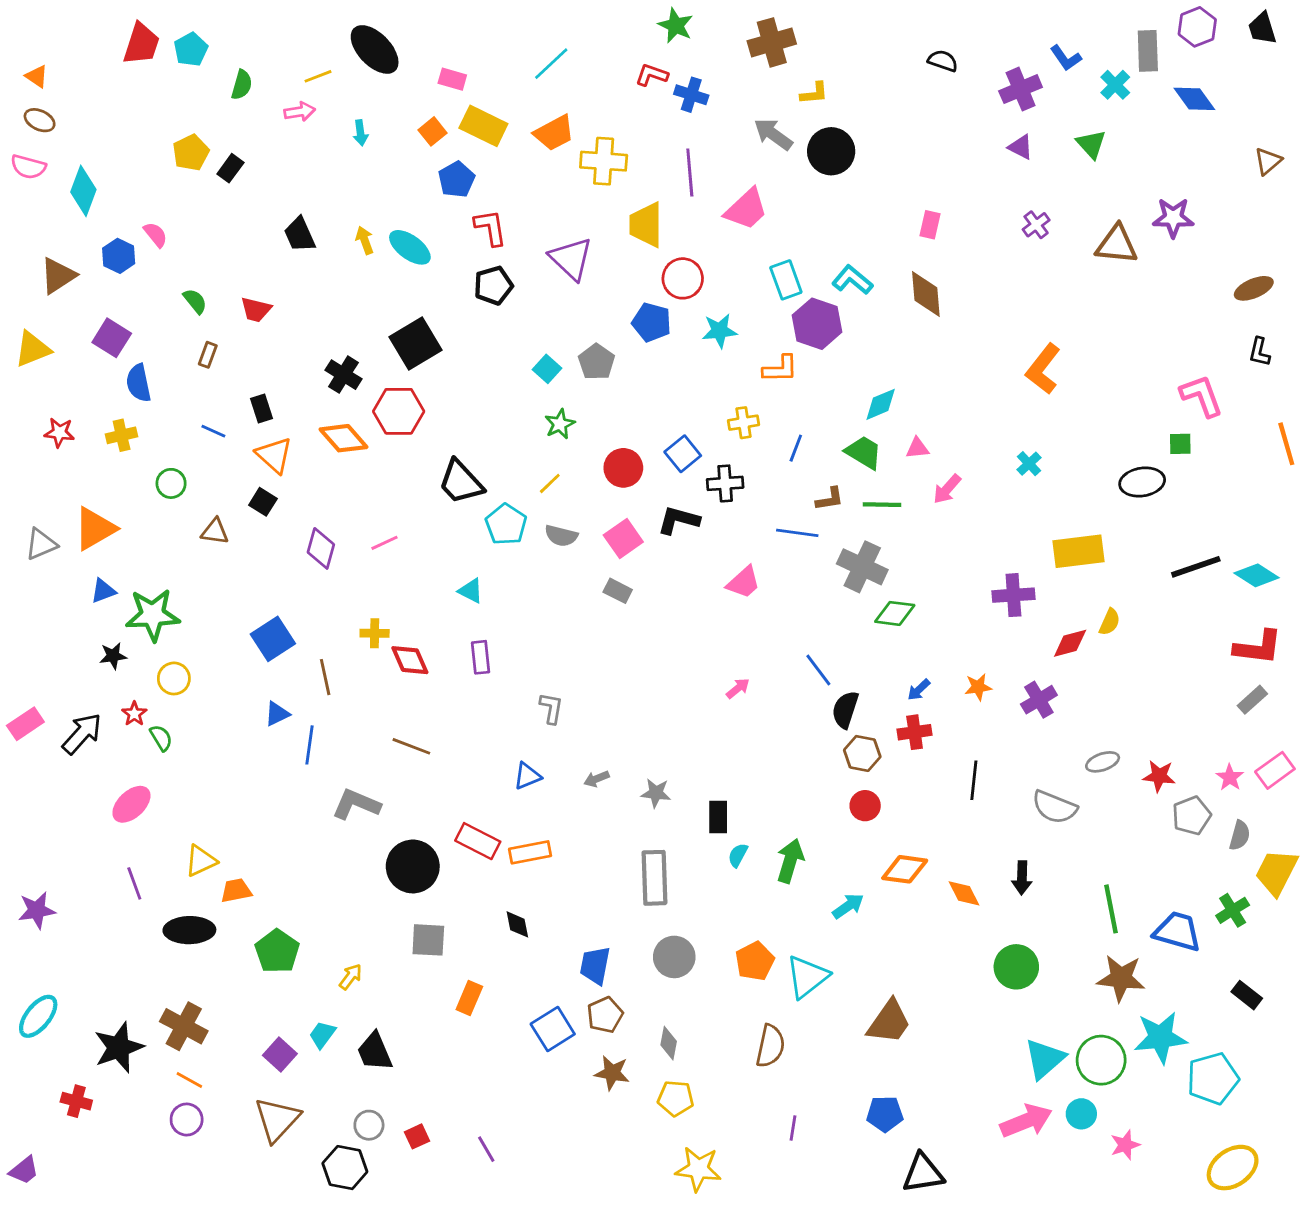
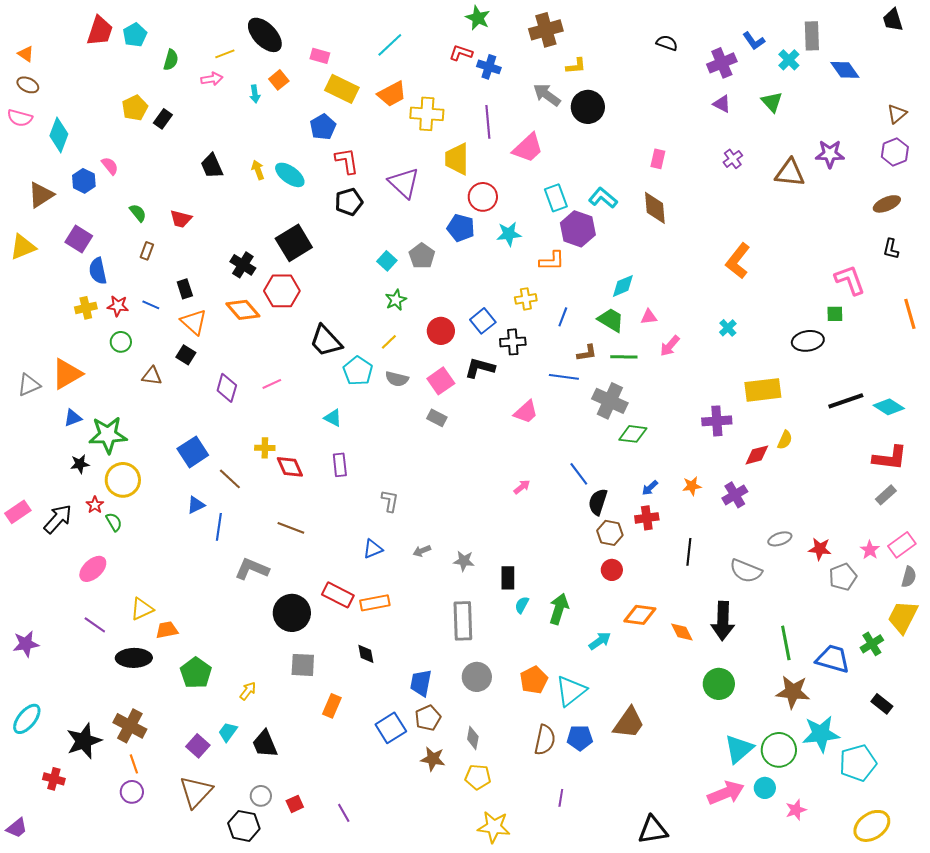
purple hexagon: (1197, 27) -> (895, 152), moved
orange square: (433, 131) -> (279, 80), moved
red star: (59, 433) -> (118, 306), moved
brown line: (325, 677) -> (230, 479), turned -35
yellow circle: (174, 678) -> (123, 480), size x1.5
gray semicircle: (1240, 835) -> (909, 577), moved
black arrow: (1022, 878) -> (723, 621), size x1.6
purple line: (134, 883) -> (95, 625), turned -35
orange line: (189, 1080) -> (134, 764), turned 42
blue pentagon: (885, 1114) -> (580, 738), moved

